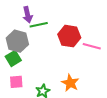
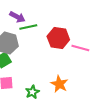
purple arrow: (28, 15) -> (17, 17), turned -49

